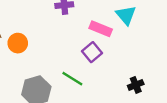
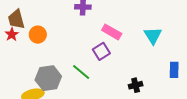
cyan triangle: (126, 15) -> (153, 36), moved

